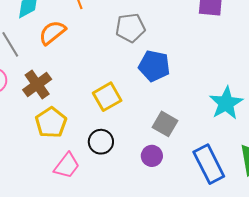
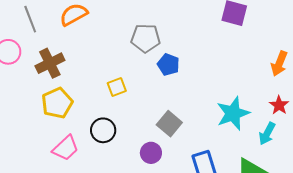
gray pentagon: (130, 28) -> (146, 38), moved
blue pentagon: (154, 66) -> (168, 65), size x0.7
yellow square: (107, 97) -> (117, 87), size x0.7

